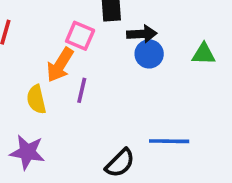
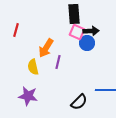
pink square: (80, 36) -> (77, 32), moved
blue circle: (149, 54) -> (87, 43), moved

